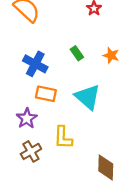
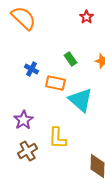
blue cross: (35, 64) -> (32, 69), size x0.6
orange rectangle: (46, 94) -> (56, 83), moved

